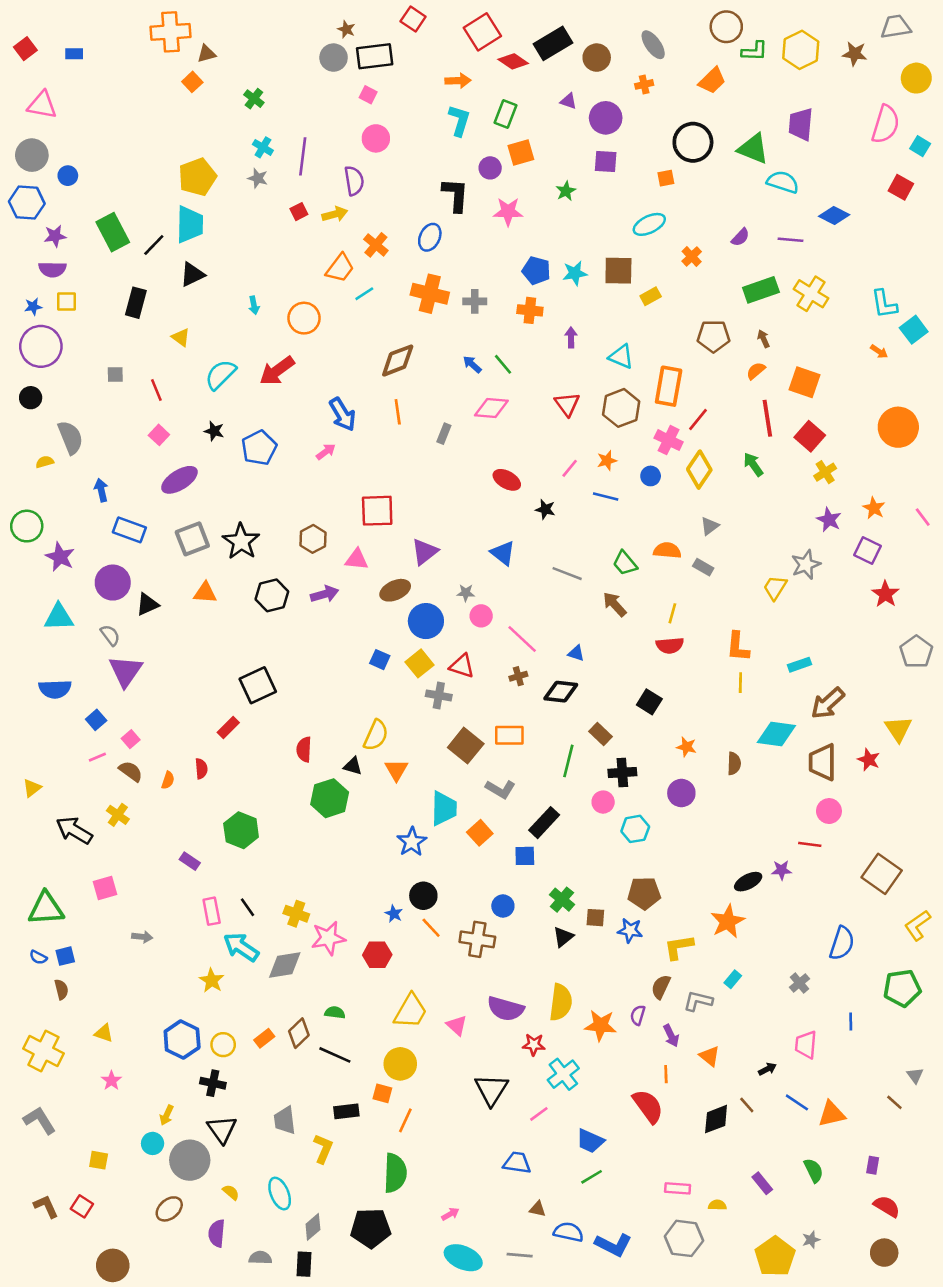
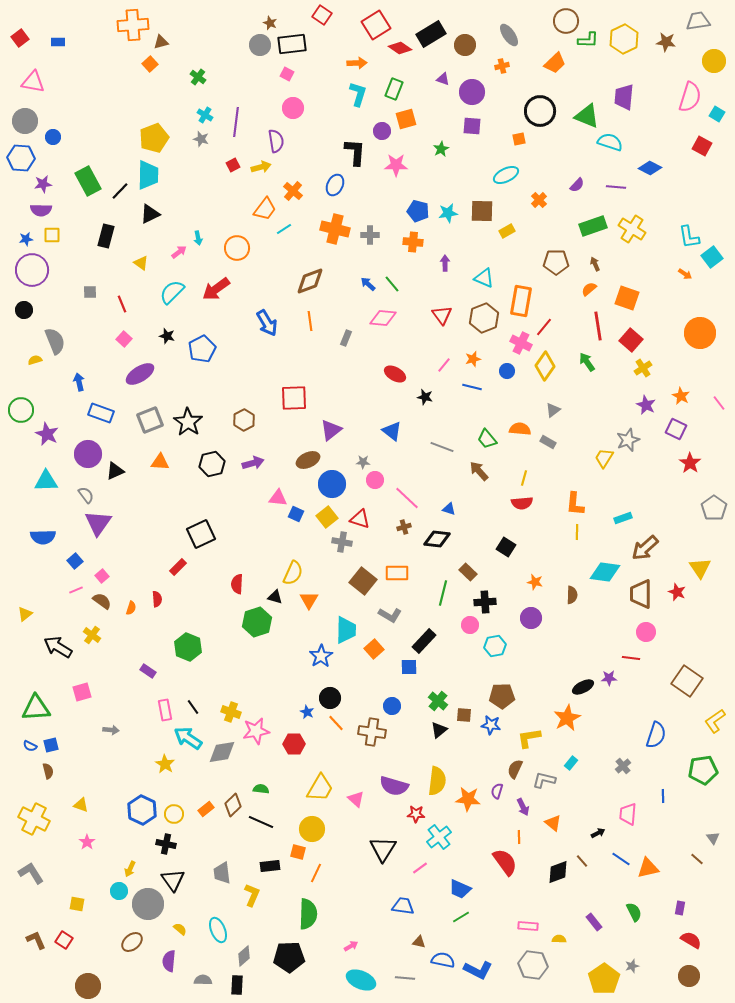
pink arrow: (326, 452) -> (179, 252), moved
pink triangle: (357, 559) -> (278, 498), moved

